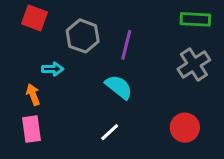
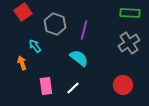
red square: (35, 18) -> (23, 12), turned 36
cyan arrow: (53, 69) -> (35, 46), turned -128
pink rectangle: (32, 129) -> (46, 86), moved

